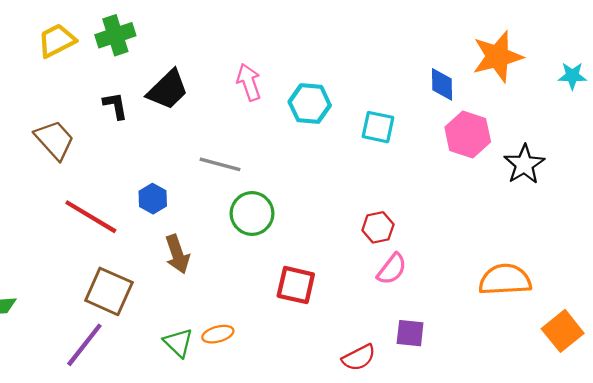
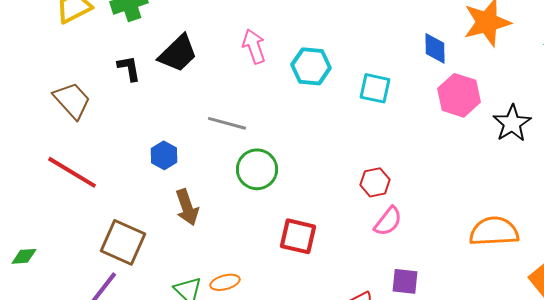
red line: (91, 217) -> (72, 172), moved

